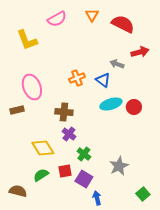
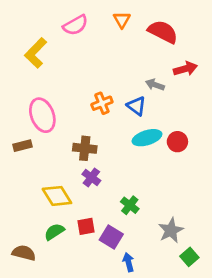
yellow L-shape: (27, 40) -> (36, 53), turned 65
green cross: (84, 154) -> (130, 205), moved
gray star: (119, 166) -> (171, 230), moved

